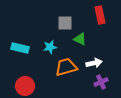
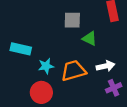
cyan star: (50, 47) -> (46, 66), moved
red circle: (25, 86) -> (41, 92), moved

